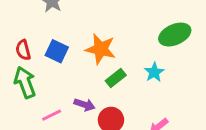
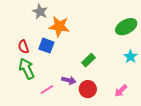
orange star: (101, 49) -> (59, 26), moved
cyan star: (154, 72) -> (130, 57), moved

